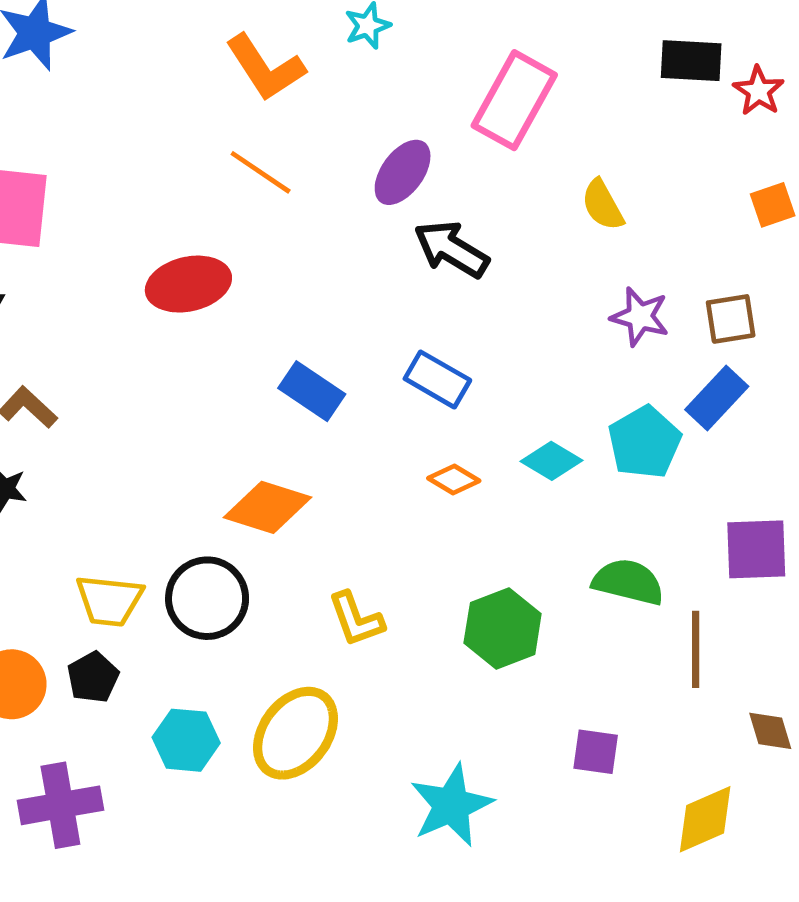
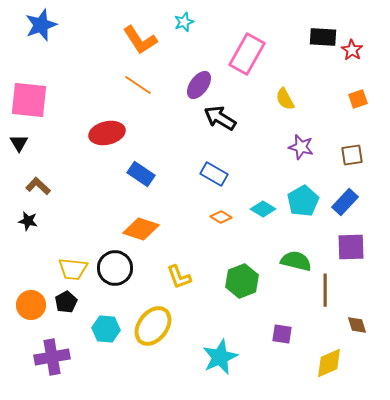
brown square: (731, 319) -> (352, 155), moved
blue rectangle: (312, 391) -> (141, 174), moved
blue rectangle: (717, 398) -> (345, 202), moved

